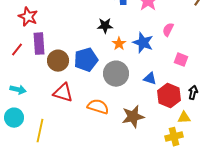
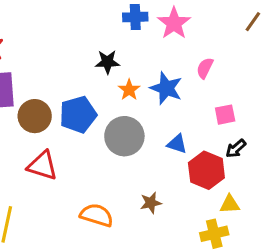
pink square: (181, 60) -> (225, 115), turned -32
black arrow: (193, 93) -> (236, 149), moved, turned -144
orange semicircle: (98, 107) -> (97, 215), moved
brown star: (133, 117) -> (151, 203), size x0.6

